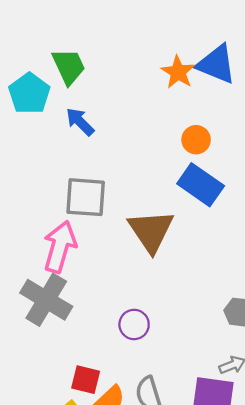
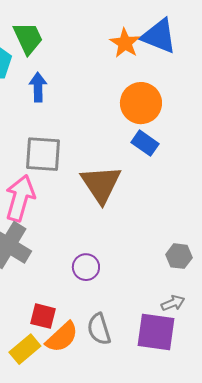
blue arrow: (80, 122) -> (38, 87), turned 44
orange circle: (196, 140) -> (141, 103), size x1.6
blue rectangle: (201, 185) -> (145, 143), size x0.7

